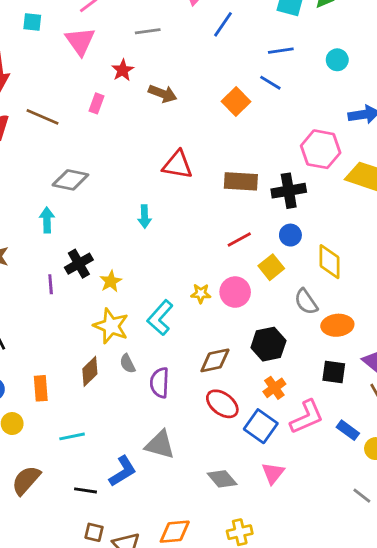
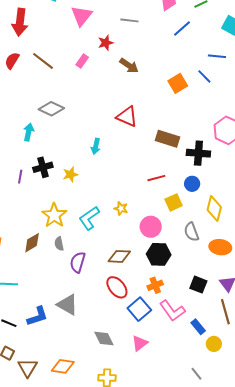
yellow star: (111, 281) -> (70, 174), moved
pink circle: (235, 292) -> (151, 227), moved
orange ellipse: (337, 325) -> (220, 247), moved
pink L-shape: (307, 417) -> (172, 311), turned 64

